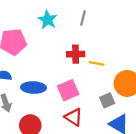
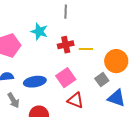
cyan star: (48, 20) -> (39, 31), moved

